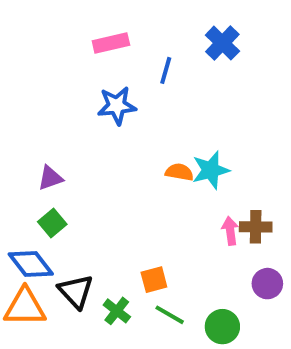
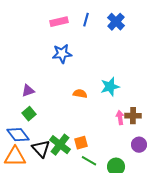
blue line: (166, 70) -> (86, 20), moved
orange semicircle: (179, 172) -> (80, 94), moved
green cross: (117, 311) -> (60, 145), moved, size x1.5

